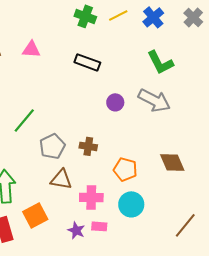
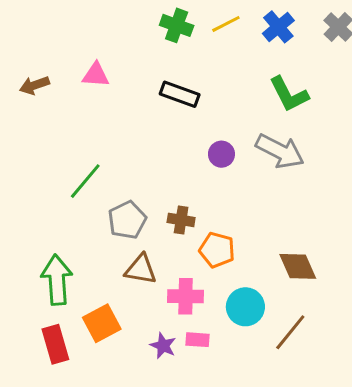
brown diamond: (172, 162) -> (298, 266), moved
orange pentagon: (125, 169) -> (217, 250), moved
brown line: (185, 225) -> (290, 332), moved

